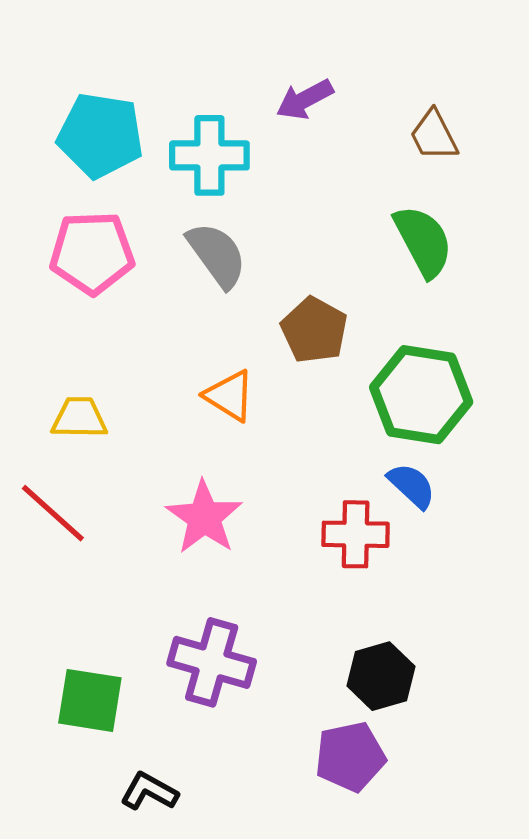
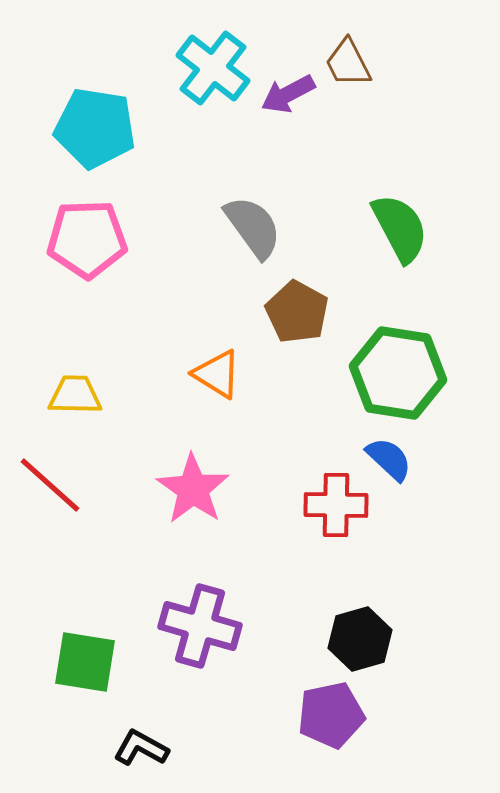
brown trapezoid: (434, 135) -> (348, 63), moved
cyan cross: (209, 155) -> (213, 68), moved, turned 38
gray semicircle: (217, 255) -> (253, 227), moved

